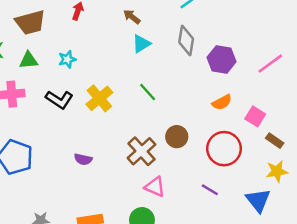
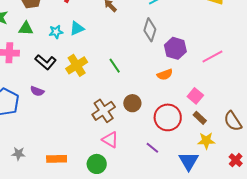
cyan triangle: (141, 44) -> (77, 28), moved
orange semicircle: (222, 102) -> (165, 75), moved
brown rectangle: (275, 141) -> (200, 118), moved
purple semicircle: (83, 159) -> (37, 91), moved

